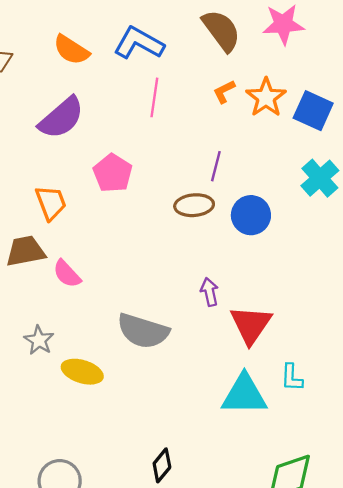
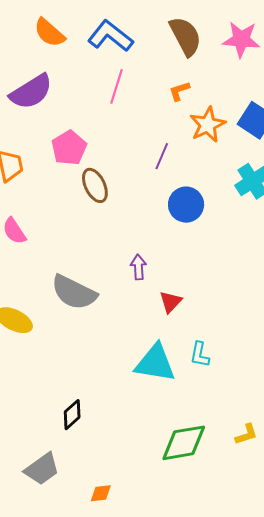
orange star: (266, 97) -> (208, 125), moved
brown ellipse: (194, 205) -> (95, 185), moved, turned 60
red triangle: (251, 325) -> (171, 302), size x0.6

